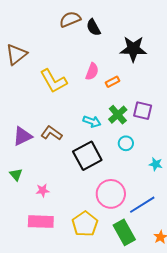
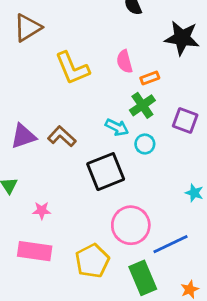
pink semicircle: (92, 72) -> (125, 62), turned 138
green cross: (118, 115) -> (142, 105), moved
cyan circle: (126, 143) -> (145, 144), moved

